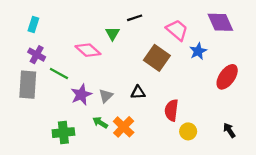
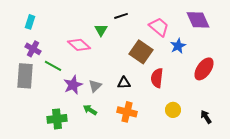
red semicircle: (171, 110) -> (157, 78), moved
orange cross: (124, 127) -> (127, 112), moved, turned -30
yellow circle: (188, 131) -> (173, 110), moved

